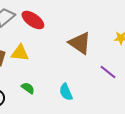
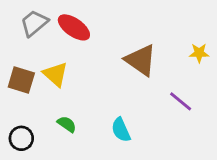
yellow triangle: (20, 53) -> (55, 74), turned 36

